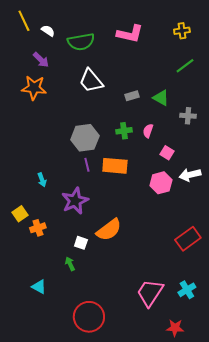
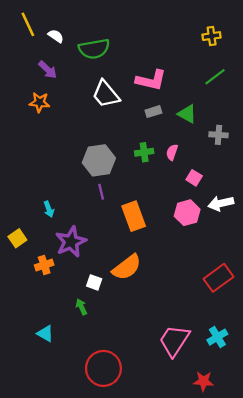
pink L-shape: (130, 34) -> (151, 80), moved
orange star: (34, 88) -> (40, 102), size x0.7
orange rectangle: (115, 166) -> (134, 216), moved, turned 65
purple star: (75, 201) -> (71, 242), moved
yellow square: (20, 214) -> (17, 238), moved

